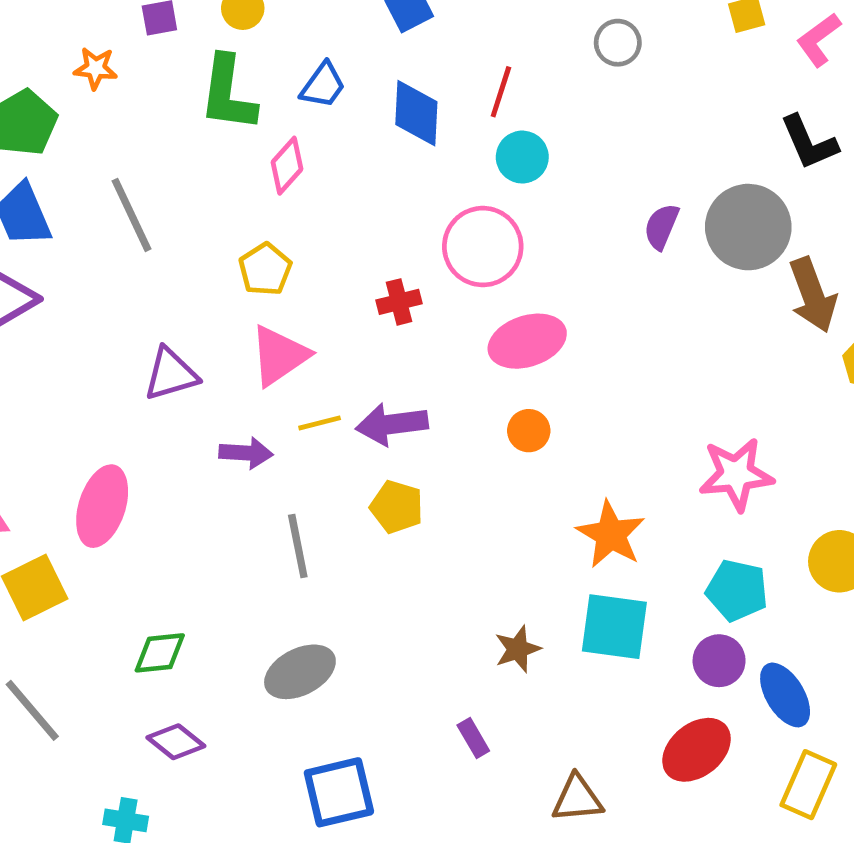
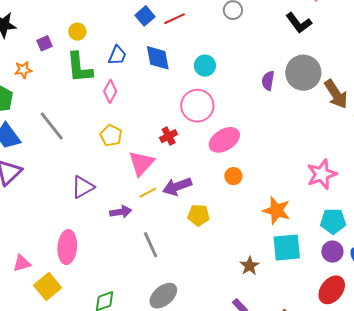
red line: (501, 92) -> (175, 19), moved, turned 60
black L-shape: (809, 142) -> (299, 23), moved
pink triangle: (279, 355) -> (141, 163), moved
yellow pentagon: (397, 507) -> (199, 215), moved

